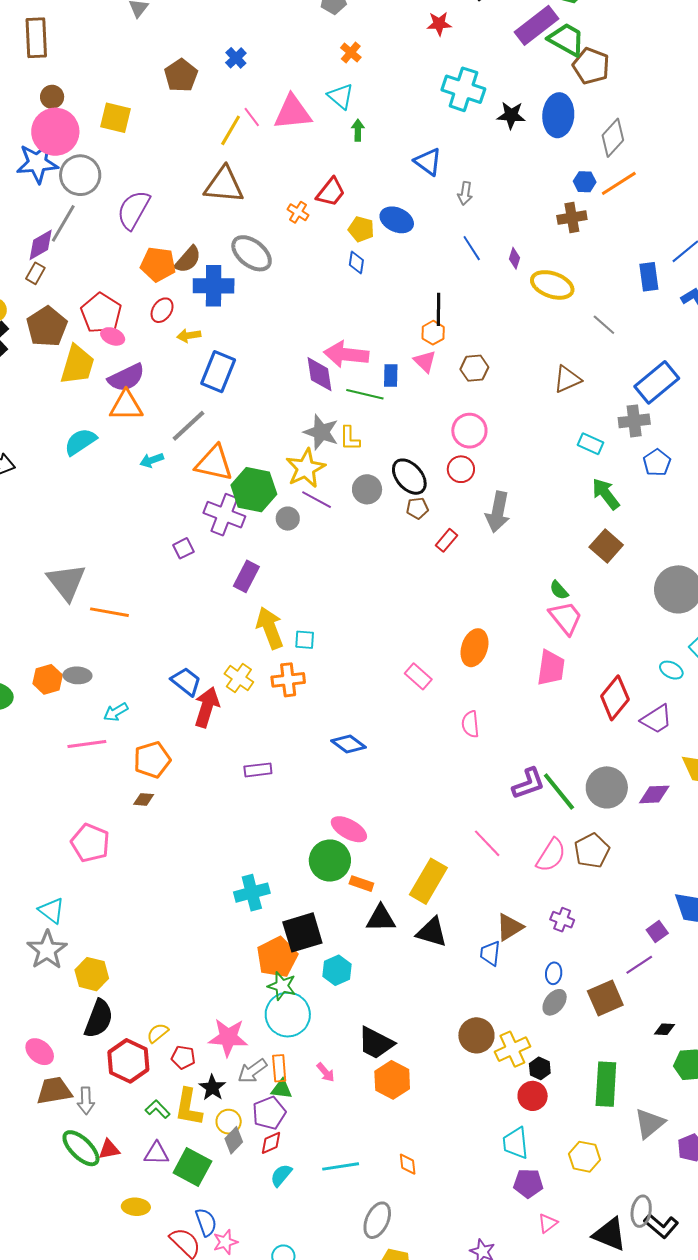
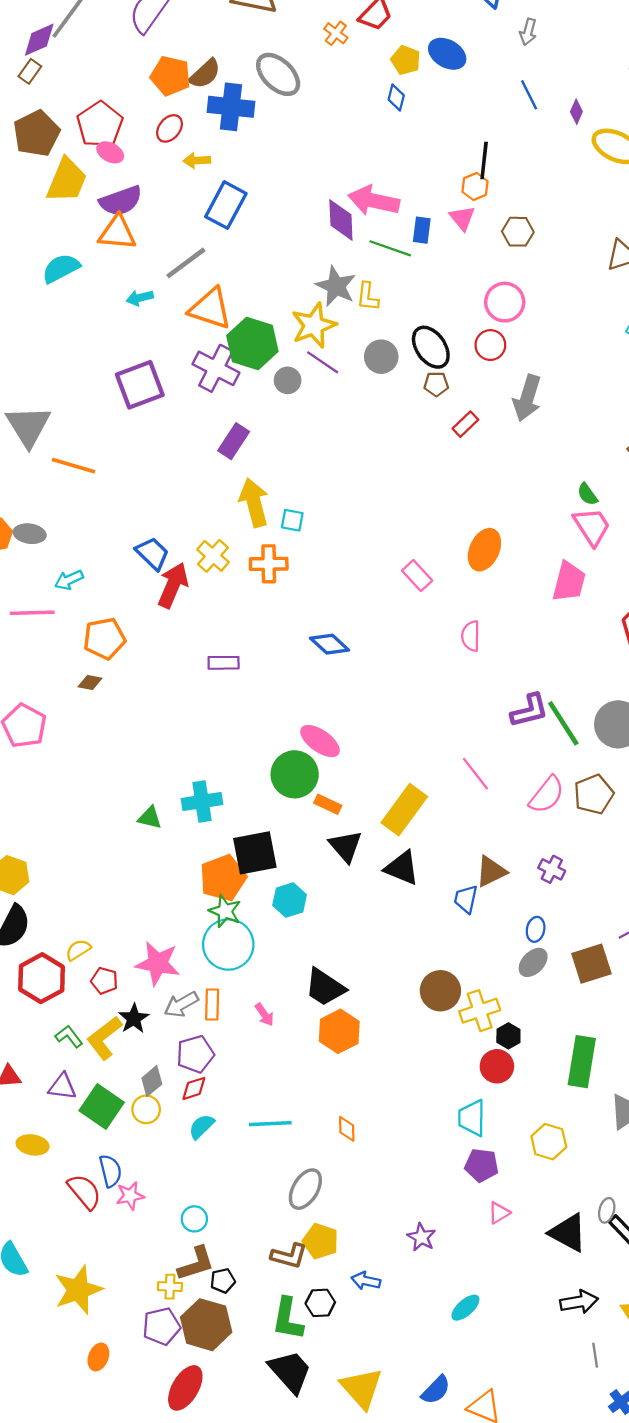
purple square: (183, 548) -> (140, 385), moved, size x2.0
black triangle: (381, 918) -> (346, 846), turned 44
green triangle: (282, 1089) -> (150, 818), moved
yellow L-shape: (189, 1107) -> (104, 1038), turned 36
yellow circle: (229, 1122) -> (146, 1109), moved
gray ellipse: (641, 1211) -> (607, 1210), size x0.7

